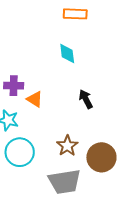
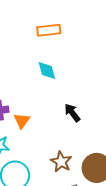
orange triangle: (35, 99) -> (22, 121), turned 42

